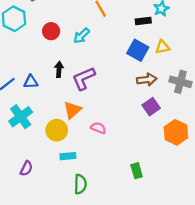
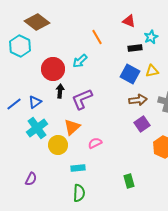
red circle: (51, 31) -> (53, 69), moved, size x1.5
blue triangle: (31, 82) -> (35, 102), turned -32
cyan cross: (21, 117) -> (37, 128), moved
pink semicircle: (98, 128) -> (95, 143), turned -48
cyan rectangle: (68, 156) -> (78, 168), moved

